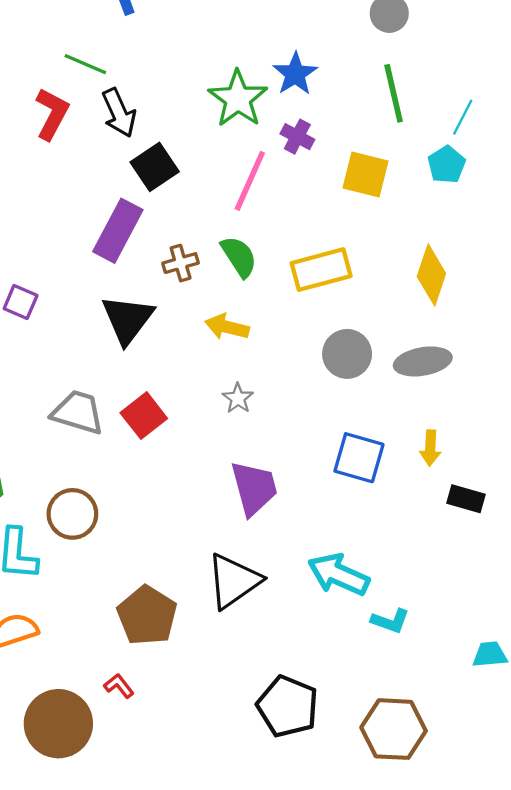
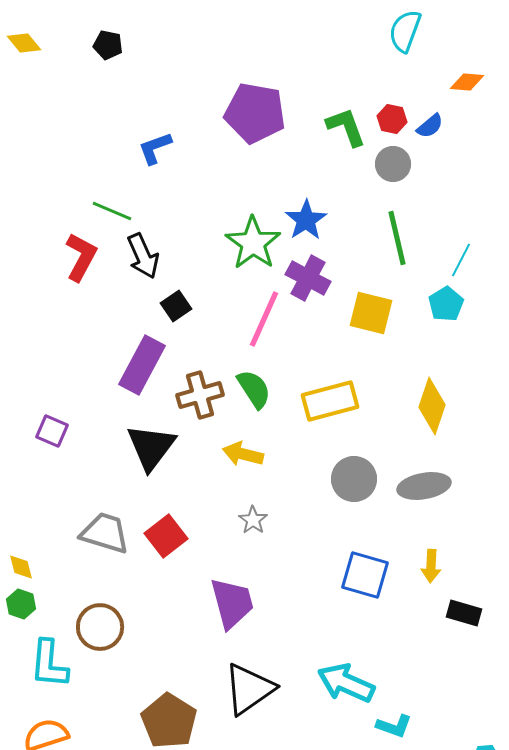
purple cross: (297, 137) -> (308, 278), size x1.4
black square: (155, 167) -> (176, 306), size x0.7
brown cross: (181, 263) -> (200, 395), size x1.4
purple trapezoid: (254, 488) -> (232, 603), moved

